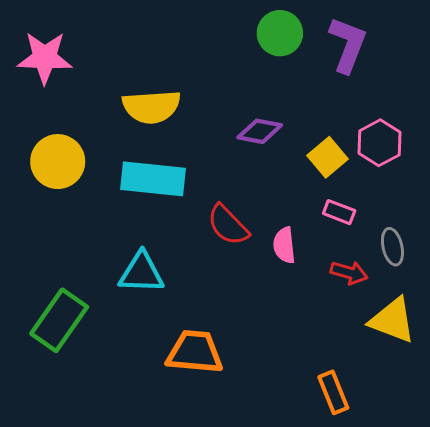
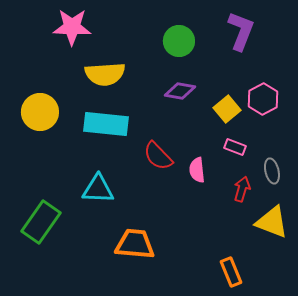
green circle: (280, 33) -> (179, 41), moved
pink star: (45, 58) -> (72, 27), moved
red arrow: (349, 273) -> (242, 189), turned -90

